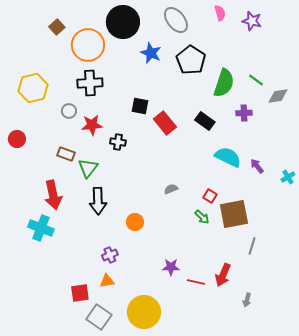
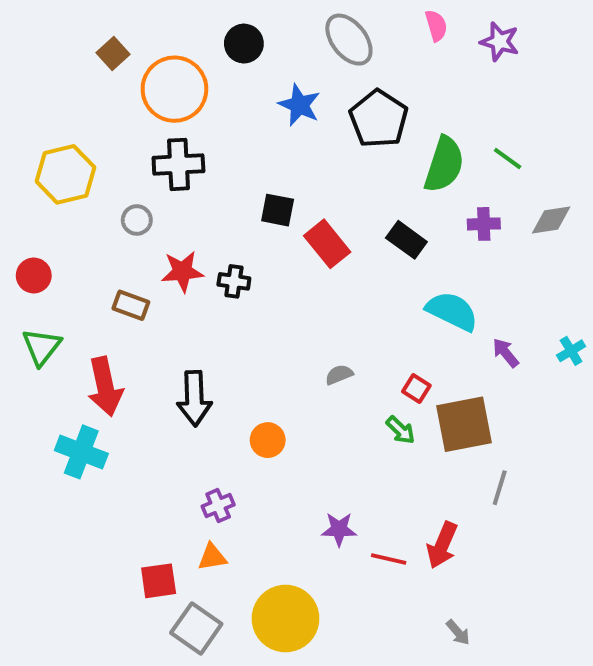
black circle: (123, 22) -> (244, 44), size x0.6
gray diamond: (278, 96) -> (551, 220), moved
red star: (92, 125) -> (182, 272), moved
purple arrow: (257, 166) -> (506, 353), moved
green triangle: (88, 168) -> (42, 347), moved
gray arrow: (247, 300) -> (458, 632), moved, turned -56

